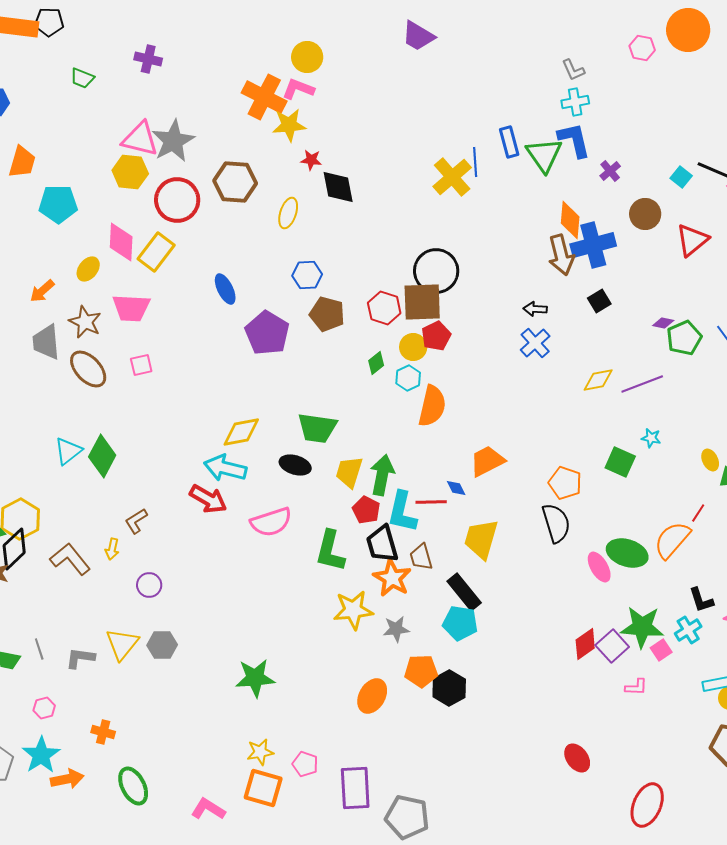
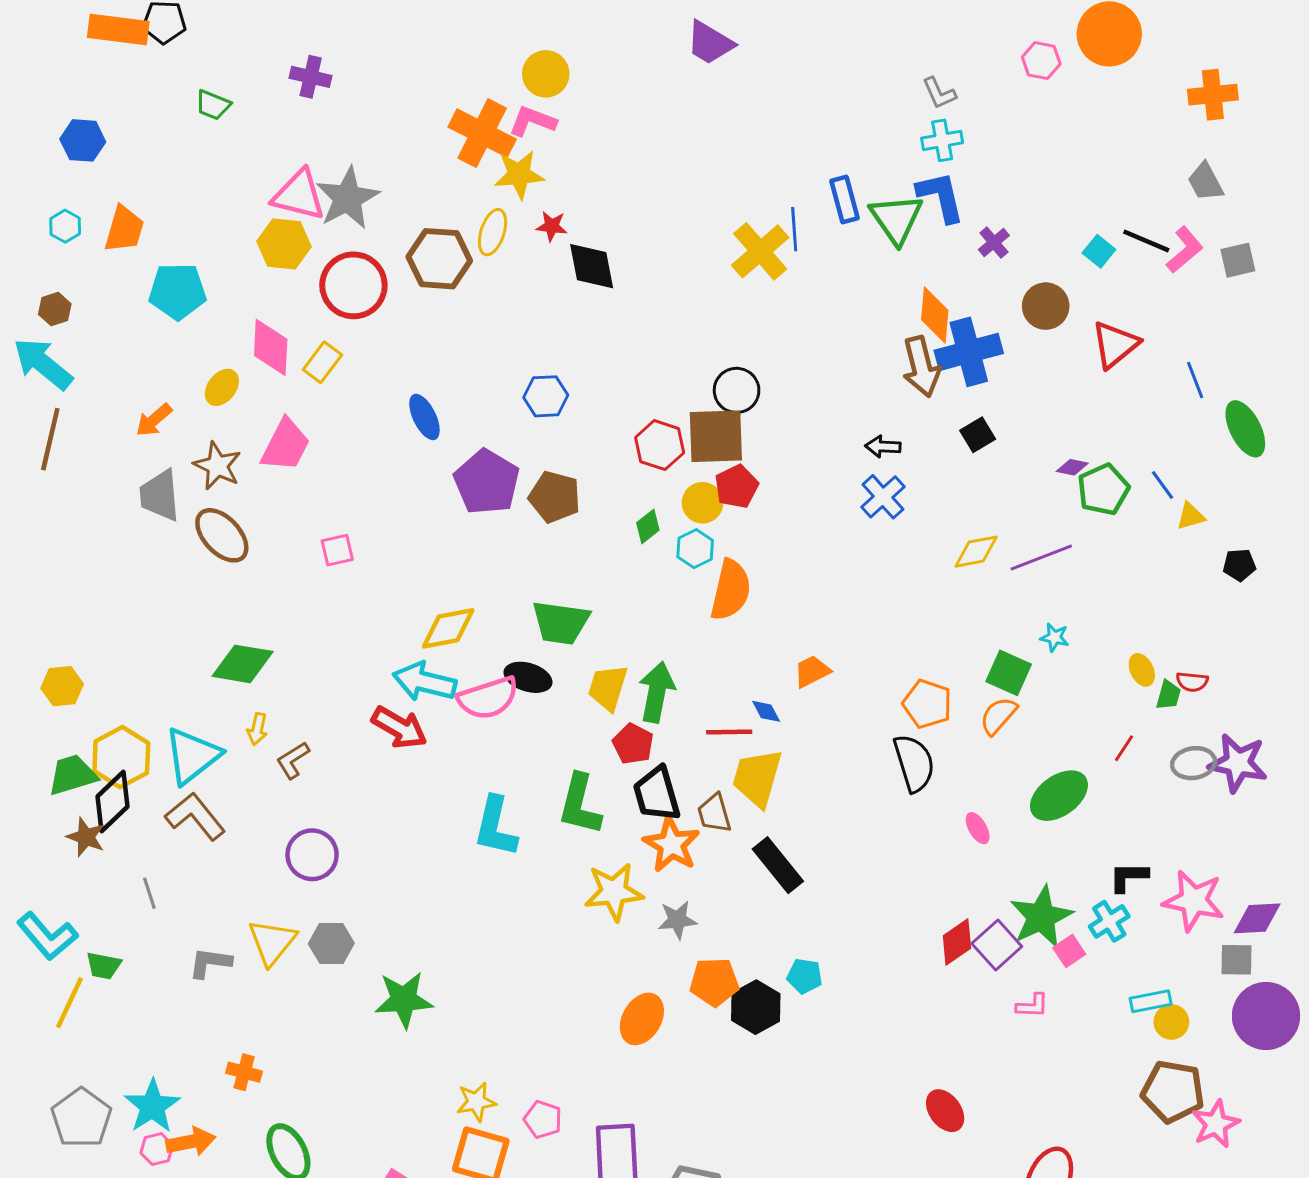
yellow ellipse: (288, 213) -> (493, 232), moved
yellow rectangle: (156, 252) -> (322, 362), size x0.7
black circle: (436, 271) -> (737, 390), size x0.7
pink trapezoid: (131, 308) -> (285, 445), turned -66
brown pentagon: (327, 314) -> (555, 497), moved
pink square: (141, 365) -> (337, 550), moved
cyan triangle: (68, 451) -> (192, 756), moved, size x1.4
green diamond: (102, 456) -> (243, 664), turned 72
orange trapezoid: (487, 461) -> (812, 671), size x0.7
cyan L-shape: (402, 512) -> (495, 827), moved
pink semicircle: (271, 522) -> (488, 698), moved
yellow trapezoid: (481, 539) -> (757, 778), moved
orange semicircle: (672, 540) -> (998, 716), moved, size x0.7
yellow arrow: (112, 549) -> (257, 729), moved
green ellipse: (627, 553) -> (1059, 796), moved, turned -54
pink ellipse: (599, 567) -> (978, 828), size x0.7
purple circle: (149, 585) -> (312, 855), size x1.4
black L-shape: (701, 600) -> (1128, 877), turned 108
cyan pentagon: (460, 623) -> (805, 976), moved, size x0.7
green star: (642, 627) -> (1041, 917), turned -30
gray line: (39, 649) -> (149, 893), moved
green star: (255, 678) -> (404, 1000), moved
pink hexagon: (44, 708) -> (157, 1149), moved

